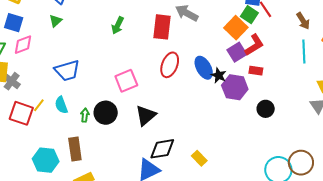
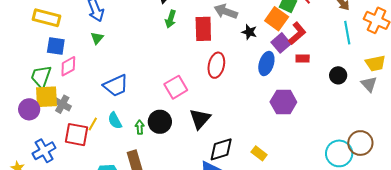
green arrow: (118, 25) -> (171, 19), moved
blue ellipse: (204, 68) -> (266, 64), moved, turned 55
black star: (219, 75) -> (249, 32), moved
purple hexagon: (235, 87) -> (283, 102), moved
black circle: (266, 109) -> (338, 75), moved

